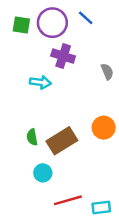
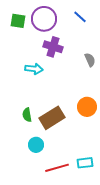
blue line: (86, 18) -> (80, 17), moved
cyan rectangle: (101, 207) -> (85, 163), moved

